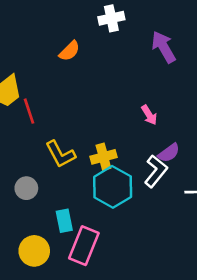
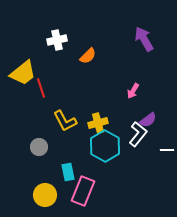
white cross: (111, 18) -> (57, 40), moved
orange semicircle: (69, 51) -> (88, 56), moved
pink arrow: (149, 115) -> (133, 91), turned 63

